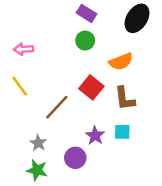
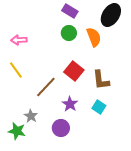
orange semicircle: (121, 62) -> (94, 37), moved, turned -90
cyan square: (122, 132) -> (99, 107), turned 32
purple star: (95, 136) -> (70, 104), moved
green star: (37, 170) -> (17, 131), moved

